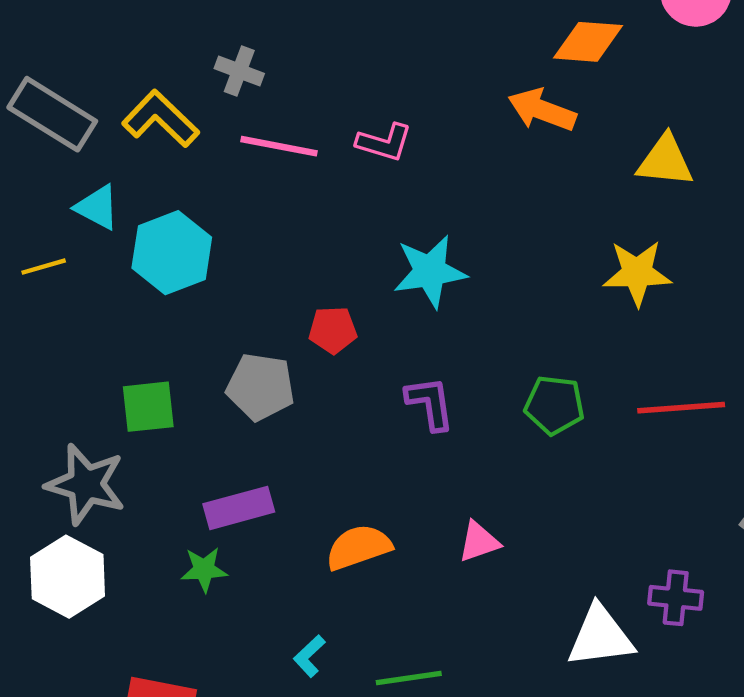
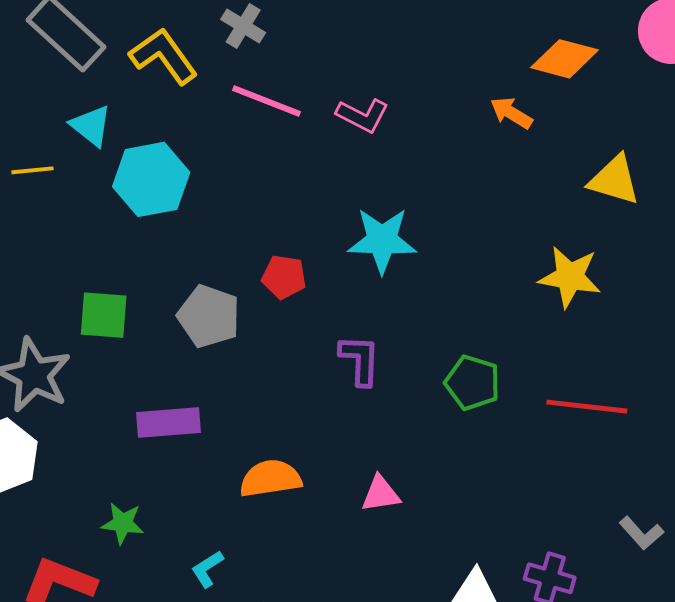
orange arrow: (542, 110) -> (511, 113), size x0.7
green star: (204, 569) -> (123, 523), moved

